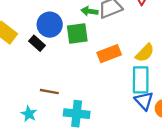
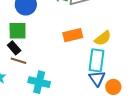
green square: (77, 33) -> (18, 31), moved
black rectangle: (37, 43) -> (14, 48), moved

